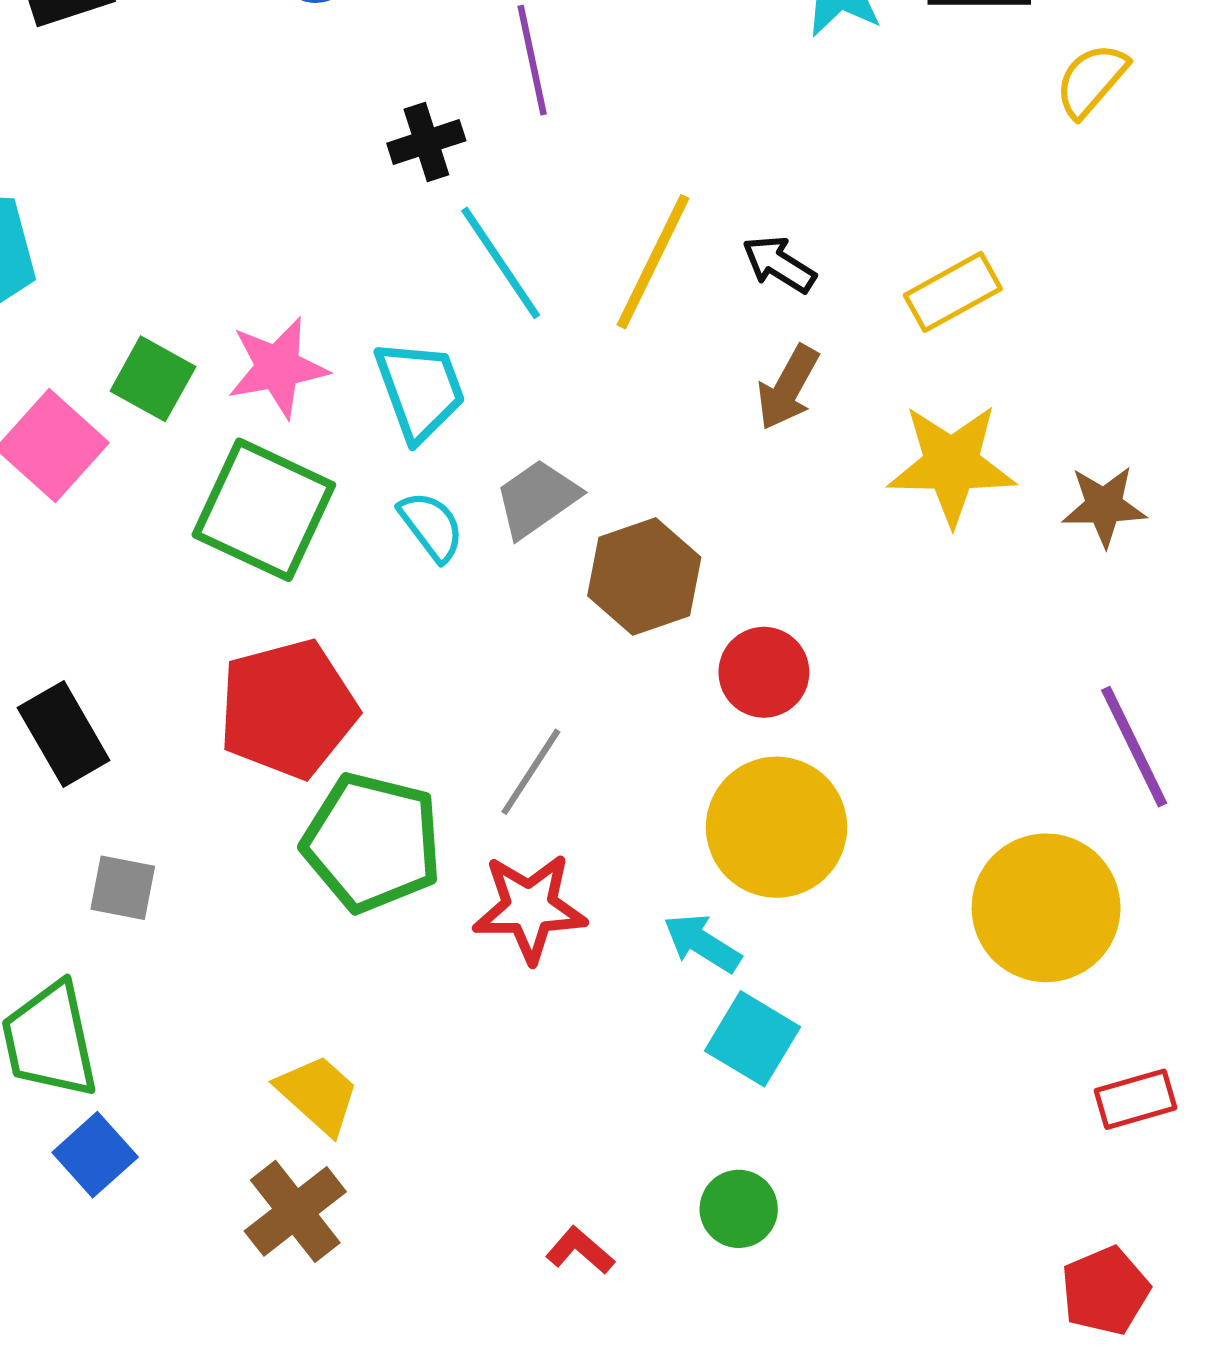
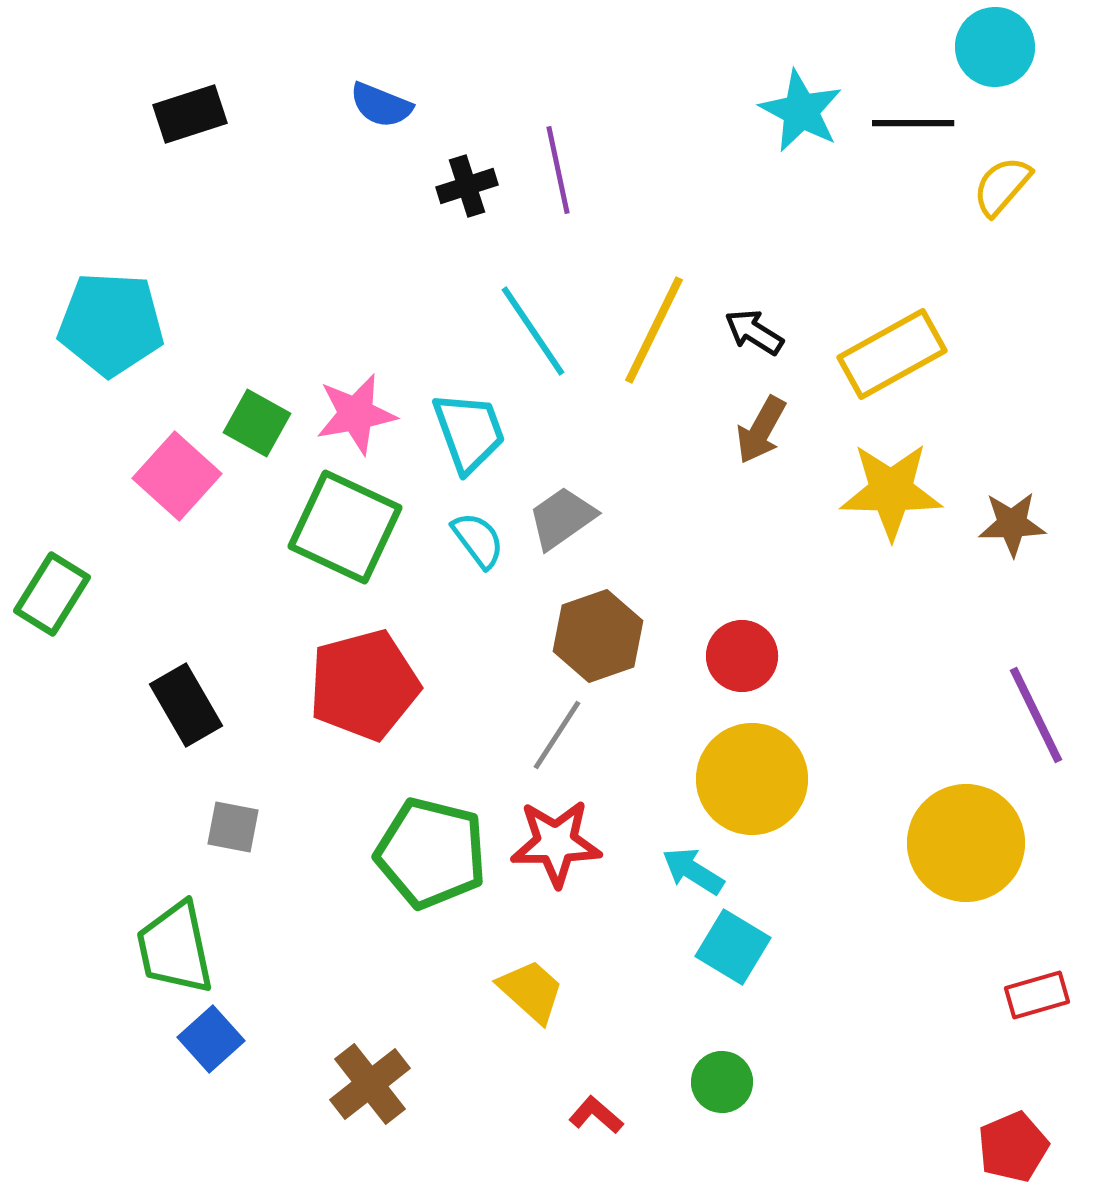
black cross: (426, 142) -> (467, 186), moved
yellow rectangle: (953, 292) -> (892, 354), size x1.4
brown hexagon: (644, 577) -> (598, 636), moved
green pentagon: (372, 842) -> (431, 853), moved
yellow trapezoid: (318, 1094) -> (531, 991), moved

